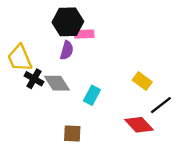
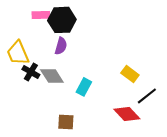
pink rectangle: (84, 34) -> (41, 15), moved

